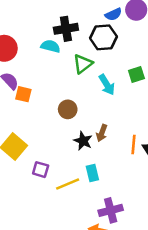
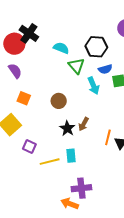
blue semicircle: (113, 14) -> (105, 69), moved
black cross: (66, 29) -> (29, 33), moved, turned 36
cyan semicircle: (50, 46) -> (61, 48), moved
green triangle: (83, 64) -> (76, 66), turned -42
orange square: (23, 94) -> (24, 98), moved

